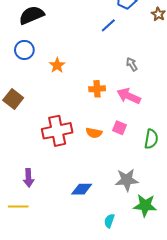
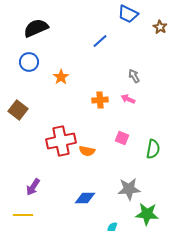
blue line: (108, 25) -> (100, 41), moved
pink arrow: (129, 96) -> (128, 99), moved, size x0.6
orange semicircle: (94, 133) -> (87, 151), moved
purple arrow: (28, 178) -> (33, 187), turned 36

